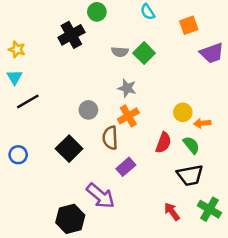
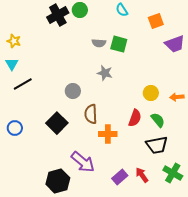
black cross: (71, 35) -> (58, 15), moved
green square: (144, 53) -> (119, 44), turned -30
orange cross: (128, 116) -> (108, 134), moved, turned 30
orange arrow: (202, 123) -> (177, 97), moved
purple rectangle: (126, 167) -> (120, 177), moved

